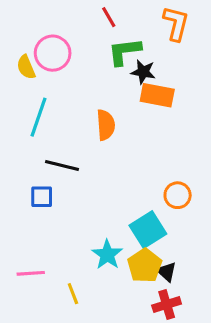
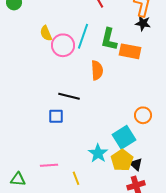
green L-shape: (124, 52) -> (109, 39), moved, turned -70
pink circle: (53, 53) -> (63, 45), moved
black star: (143, 72) -> (143, 23), moved
cyan line: (39, 117) -> (83, 36), moved

